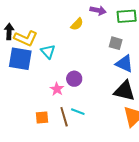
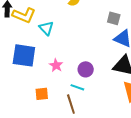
blue square: (20, 59) -> (24, 55), moved
purple circle: (74, 79) -> (86, 69), moved
brown line: (64, 117) -> (71, 104), moved

